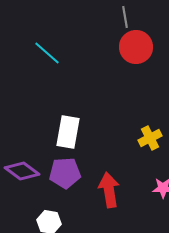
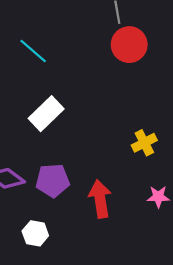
white rectangle: (68, 132) -> (46, 114), moved, turned 36

